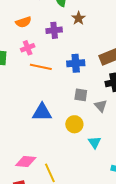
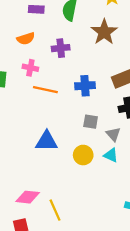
brown star: (79, 18) -> (104, 32), moved, size x1.6
pink cross: (28, 48) -> (30, 68), turned 32
cyan triangle: (95, 142) -> (111, 155), moved, turned -32

